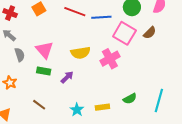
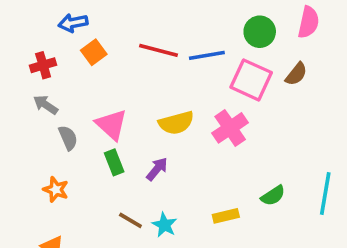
red cross: (10, 13) -> (43, 65), turned -32
green rectangle: (44, 71) -> (114, 162), turned 64
brown line: (39, 105) -> (130, 220), moved
cyan star: (77, 110) -> (164, 225), moved

